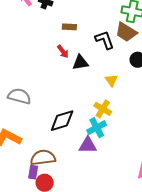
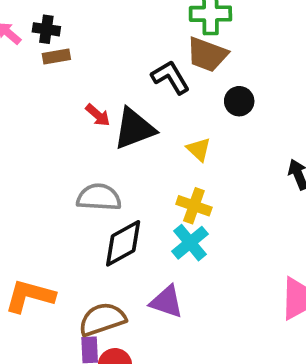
brown rectangle: (69, 27) -> (56, 56), moved
black triangle: (80, 63) -> (134, 129), size x1.4
gray semicircle: (19, 96) -> (99, 197), moved
purple triangle: (88, 145) -> (167, 302), moved, turned 30

